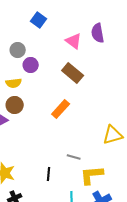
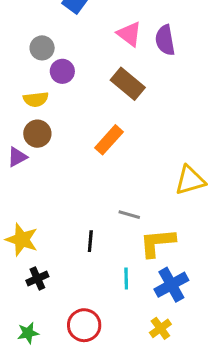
purple semicircle: (98, 33) -> (165, 40), moved

